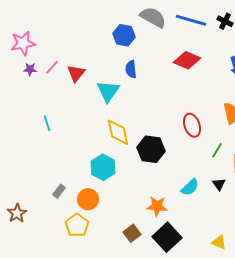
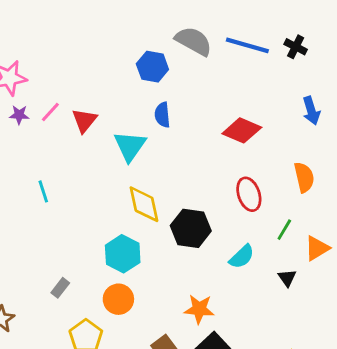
red diamond: (187, 60) -> (242, 130), moved
cyan semicircle: (190, 187) -> (242, 257), moved
orange circle: (88, 199) -> (118, 299), moved

